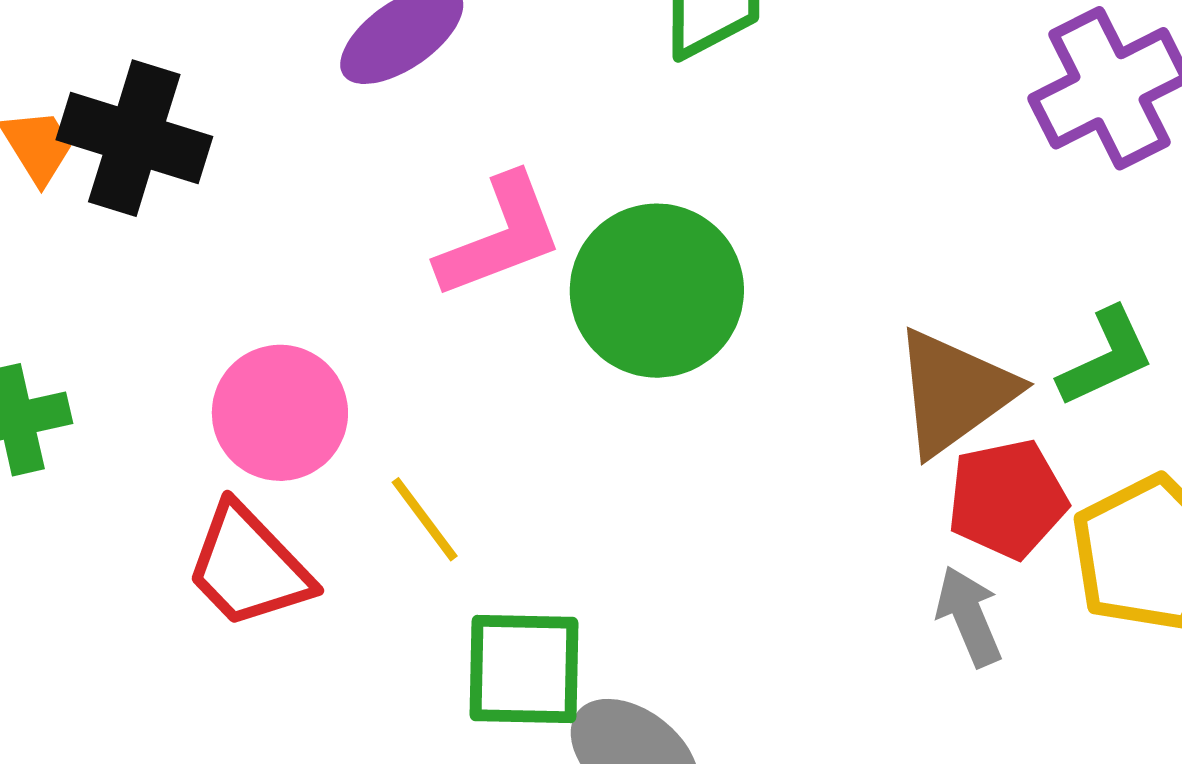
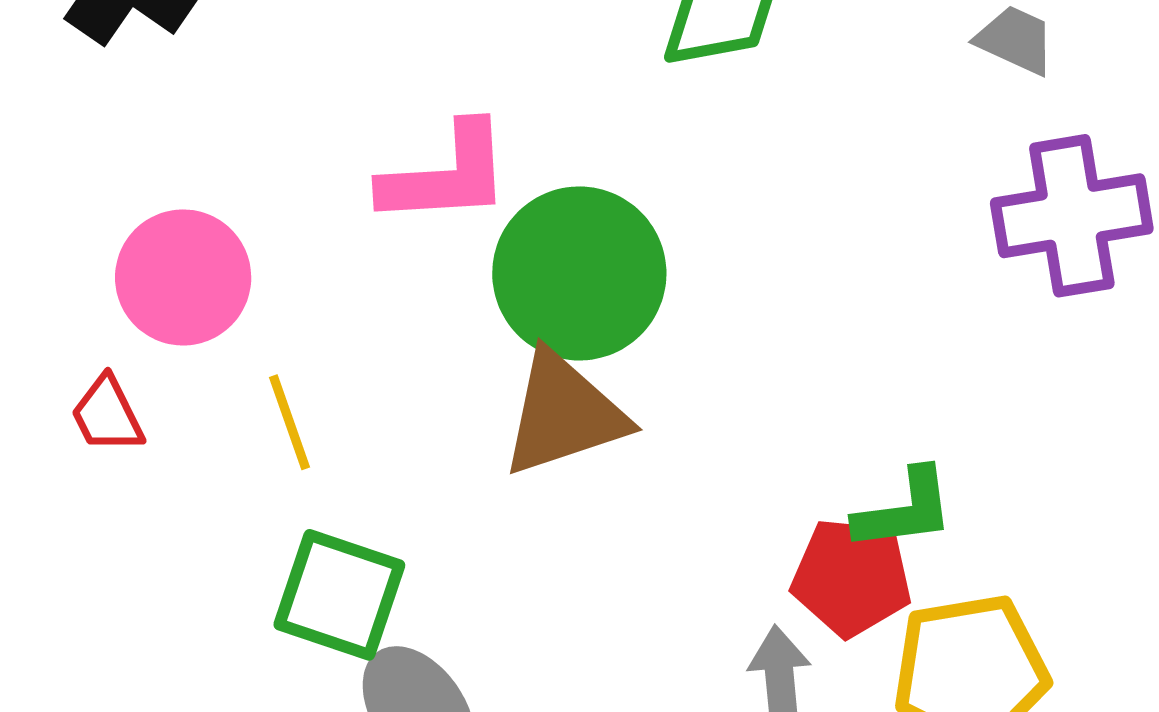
green L-shape: (1106, 357) -> (904, 510), moved
brown triangle: (954, 392) -> (564, 414), moved
red trapezoid: (248, 567) -> (107, 415), size x0.6

